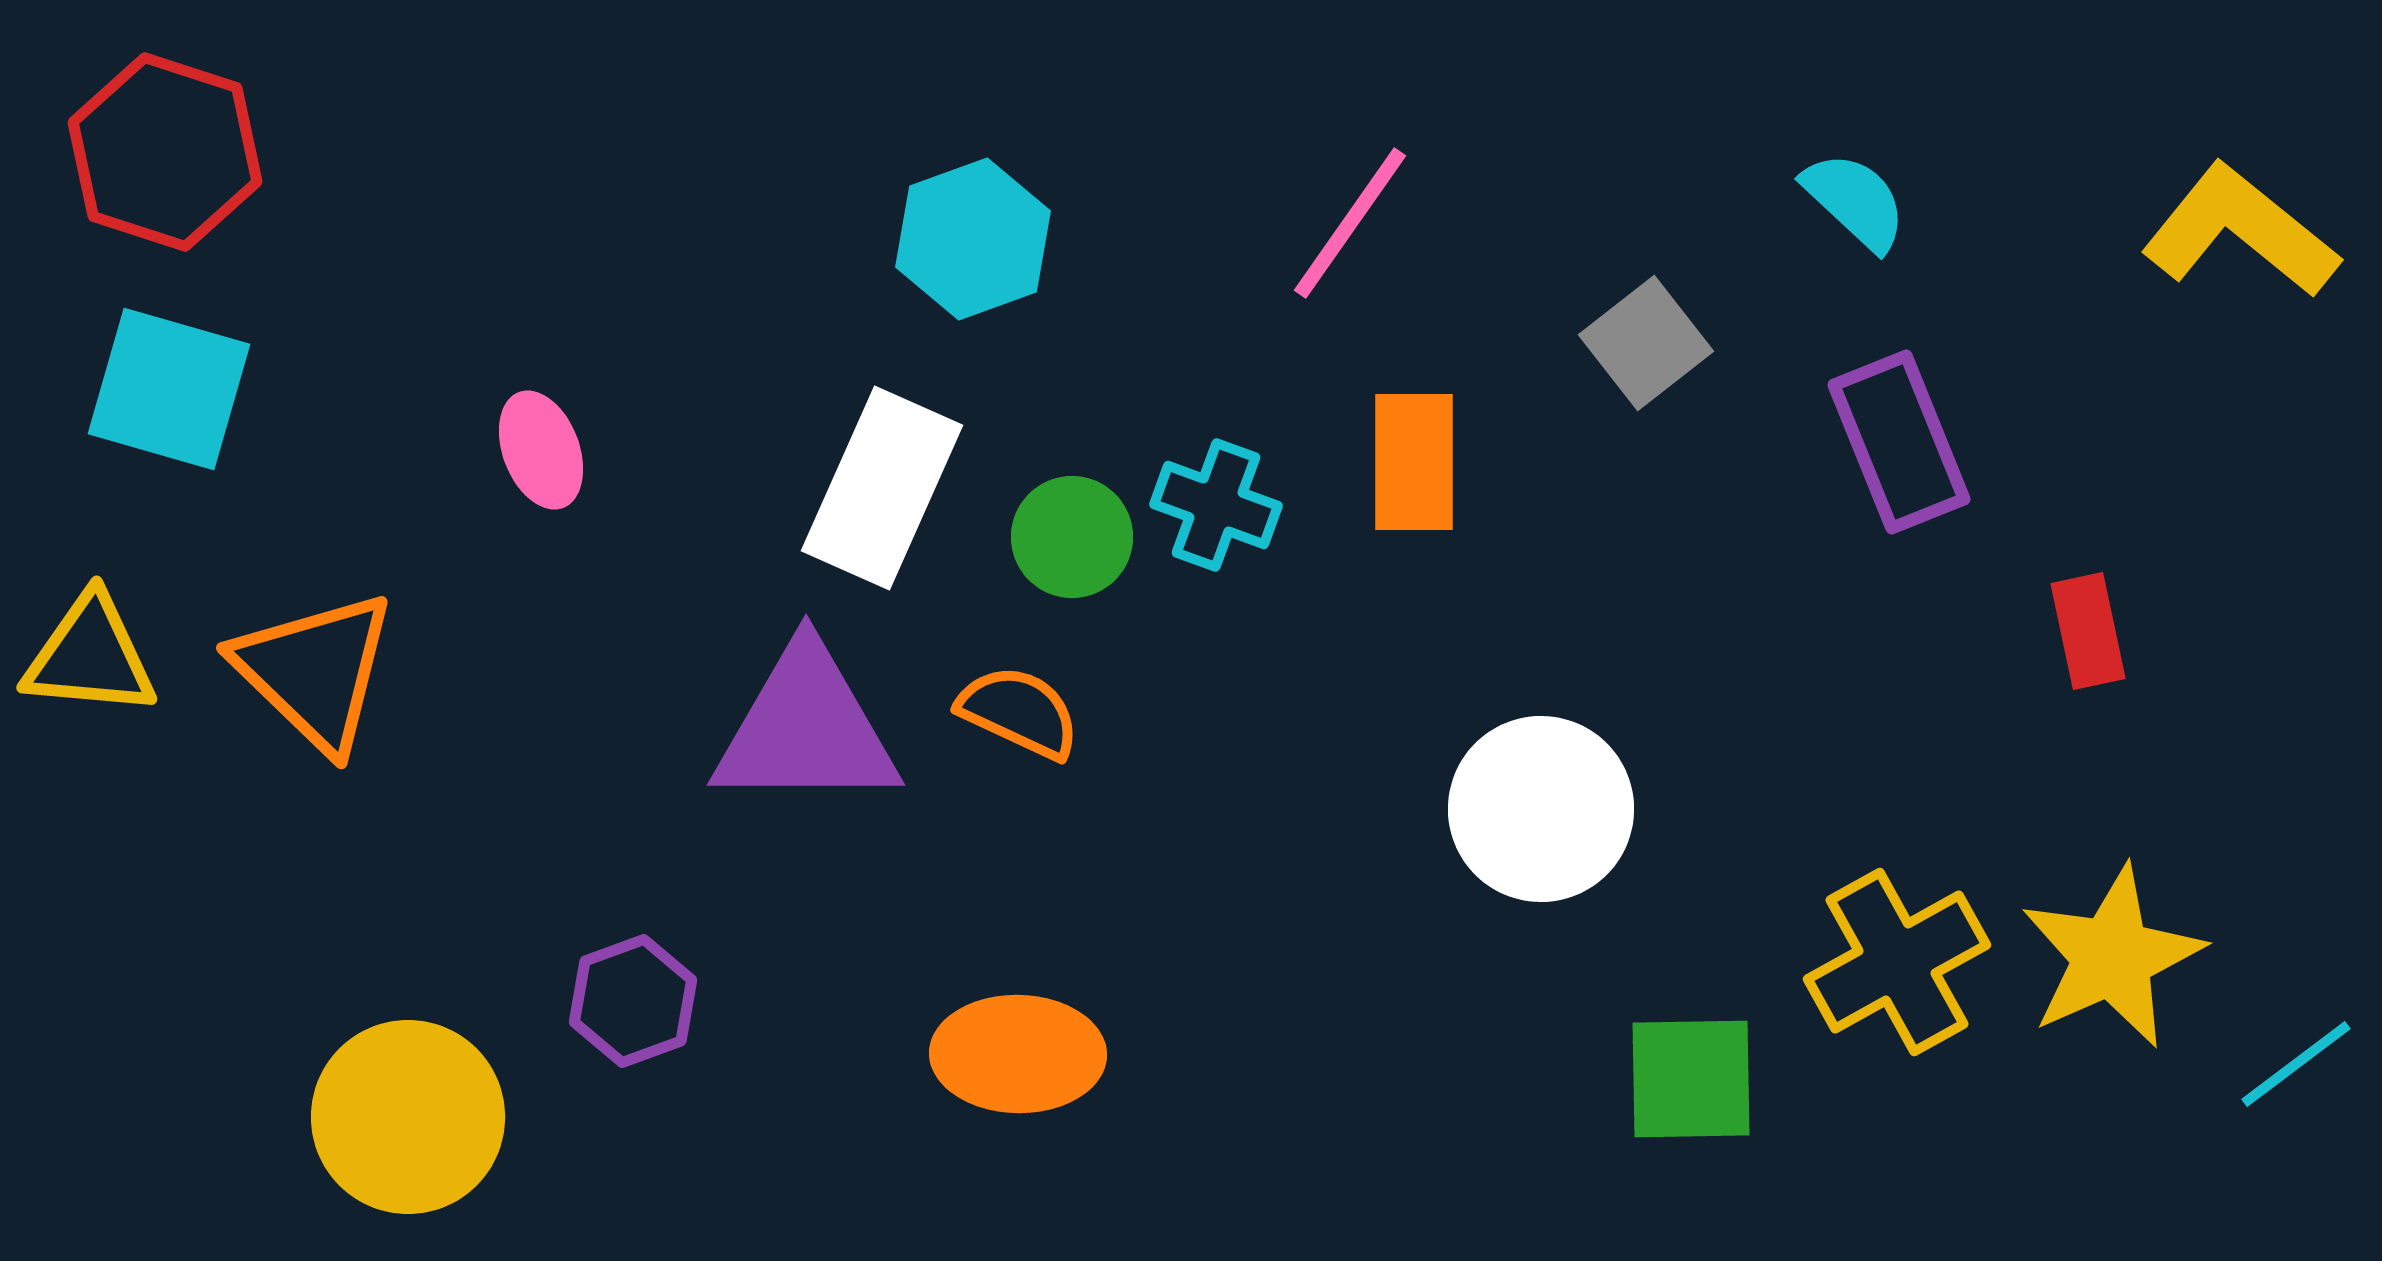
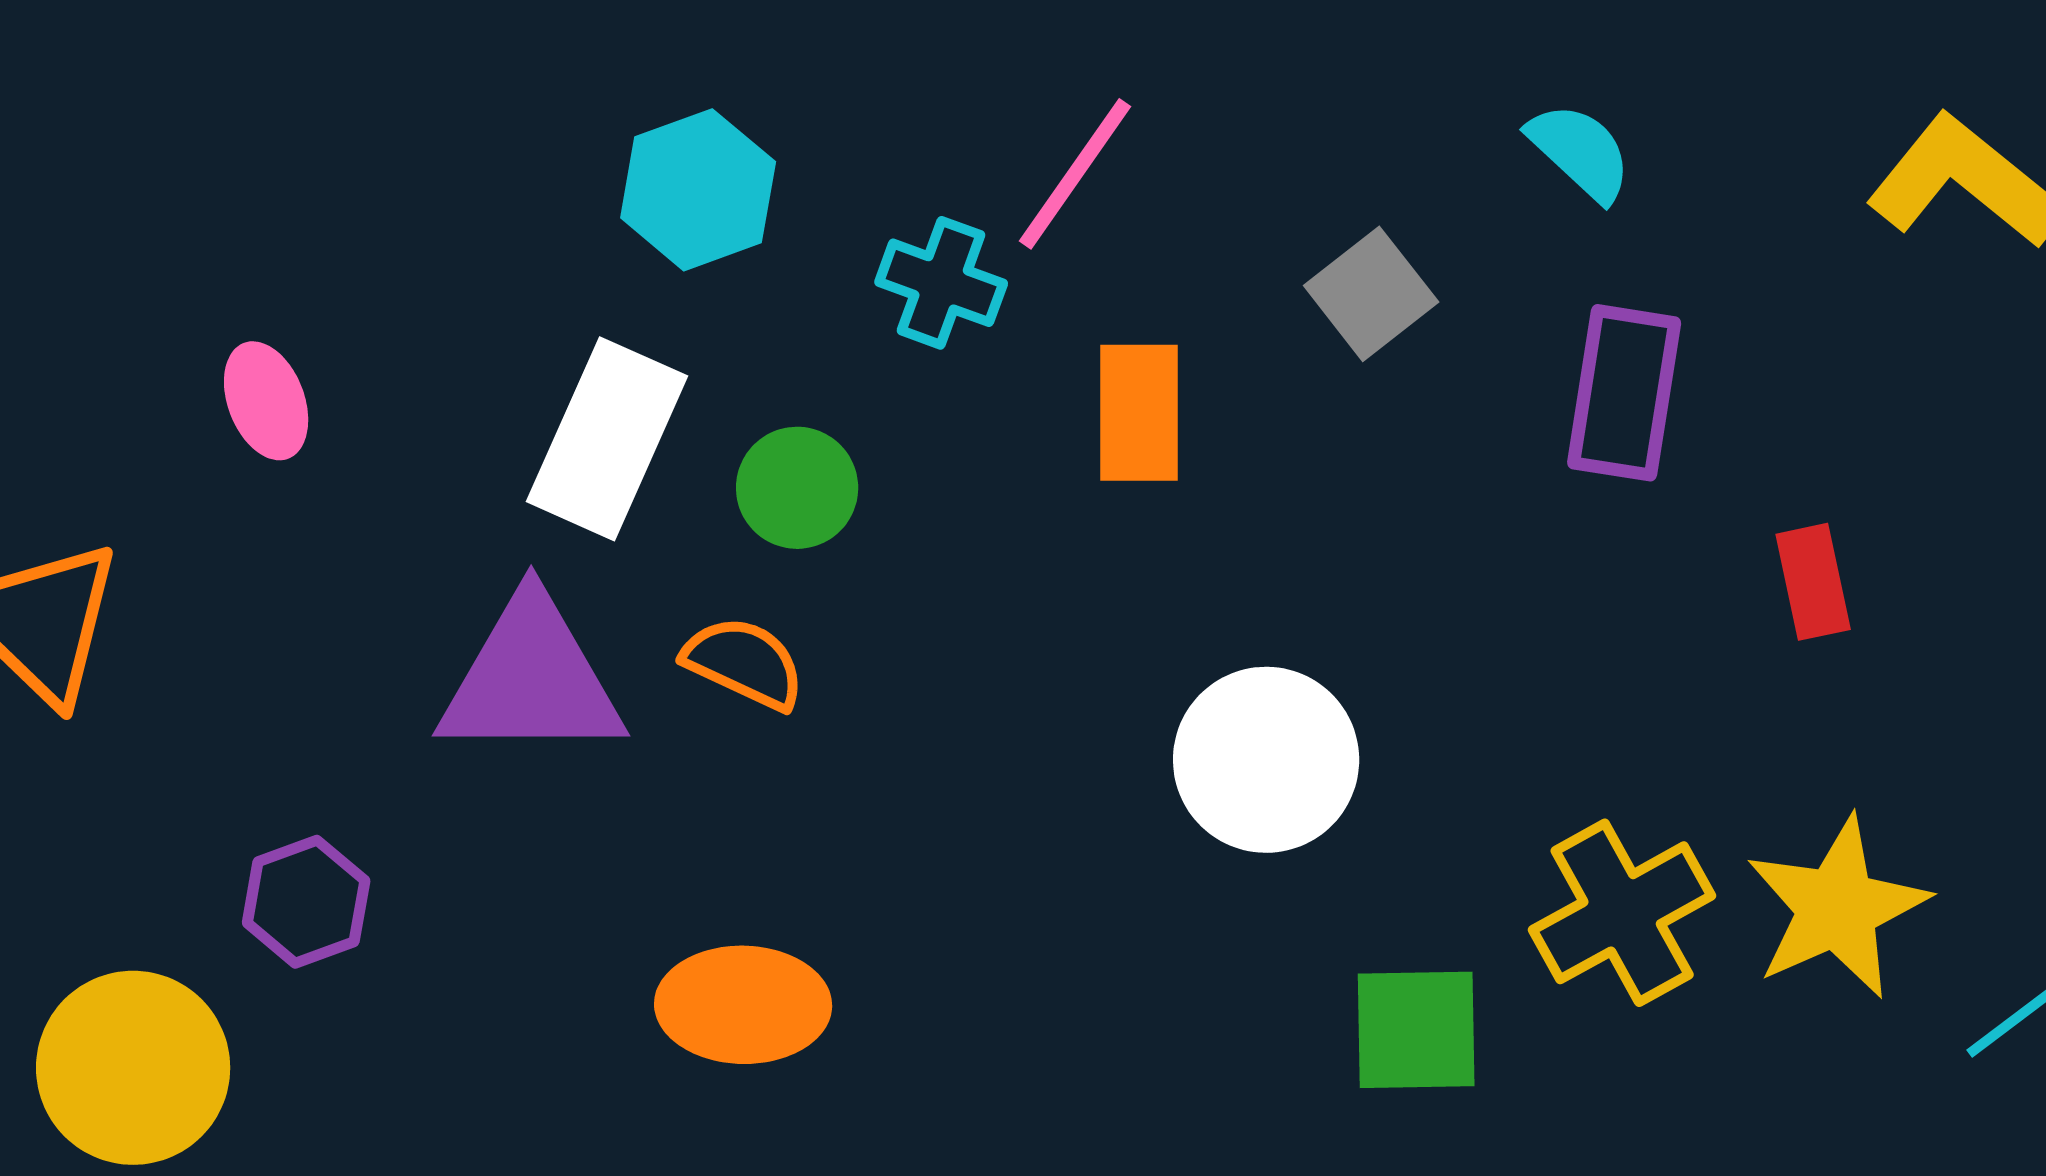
purple rectangle: (1899, 442) -> (1624, 393), turned 31
cyan cross: (1216, 505) -> (941, 283), moved
purple hexagon: (633, 1001) -> (306, 902), moved

